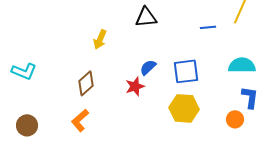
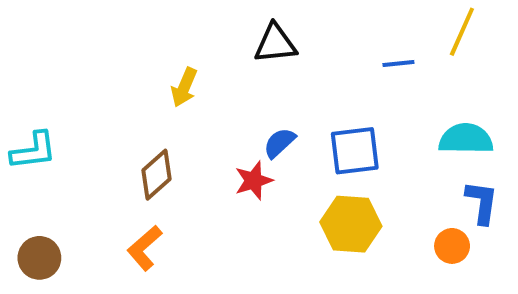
cyan L-shape: (24, 71) -> (33, 151), turned -30

